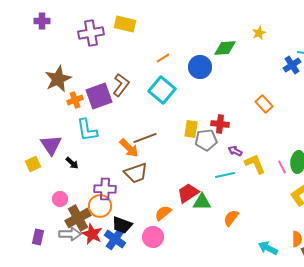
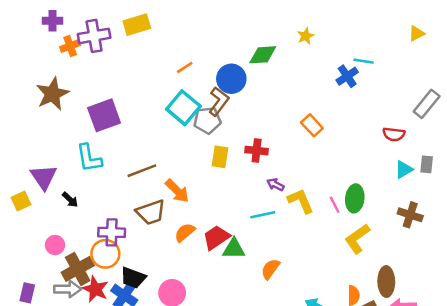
purple cross: (42, 21) -> (52, 21), moved
yellow rectangle: (125, 24) -> (137, 25), turned -30
brown L-shape: (121, 85) -> (219, 101), moved
orange cross: (75, 100) -> (70, 46), moved
brown line: (145, 138) -> (142, 171), moved
gray pentagon: (206, 140) -> (207, 120), moved
orange arrow: (129, 148) -> (177, 191), moved
orange semicircle: (163, 213) -> (185, 232), moved

